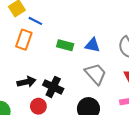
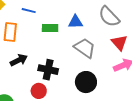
blue line: (35, 21) -> (29, 11), moved
black arrow: (26, 82) -> (19, 60), moved

